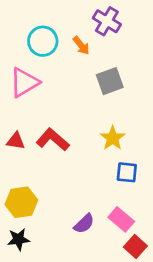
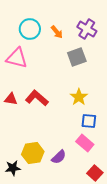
purple cross: (107, 21) -> (87, 29), moved
pink triangle: (24, 83) -> (17, 58), turned 45
yellow hexagon: (21, 202) -> (33, 153), moved
pink rectangle: (121, 219) -> (85, 143), moved

